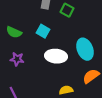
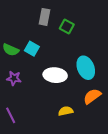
cyan square: (43, 31) -> (32, 49), moved

